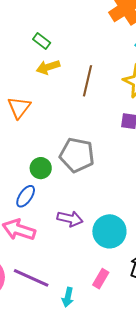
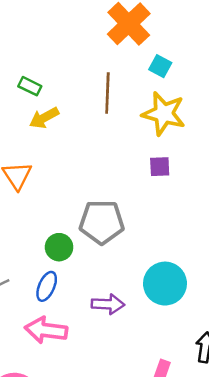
brown line: (87, 81) -> (107, 93), moved
cyan circle: (109, 231) -> (165, 284), moved

